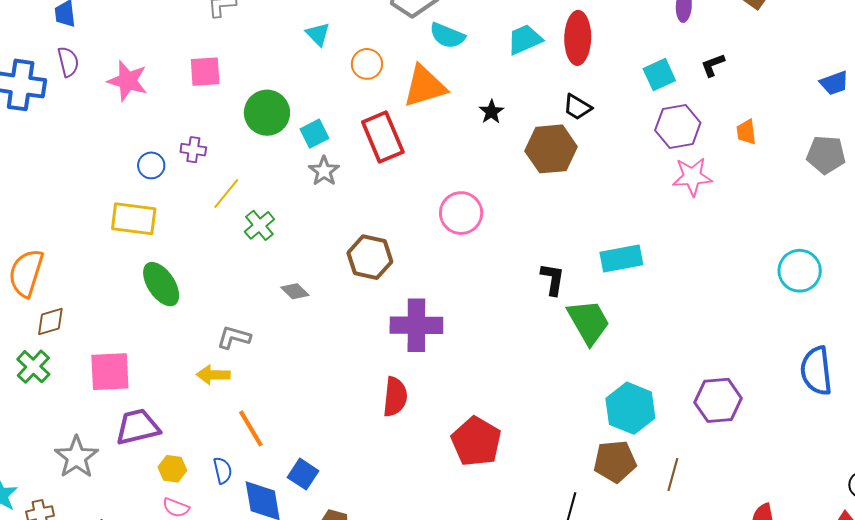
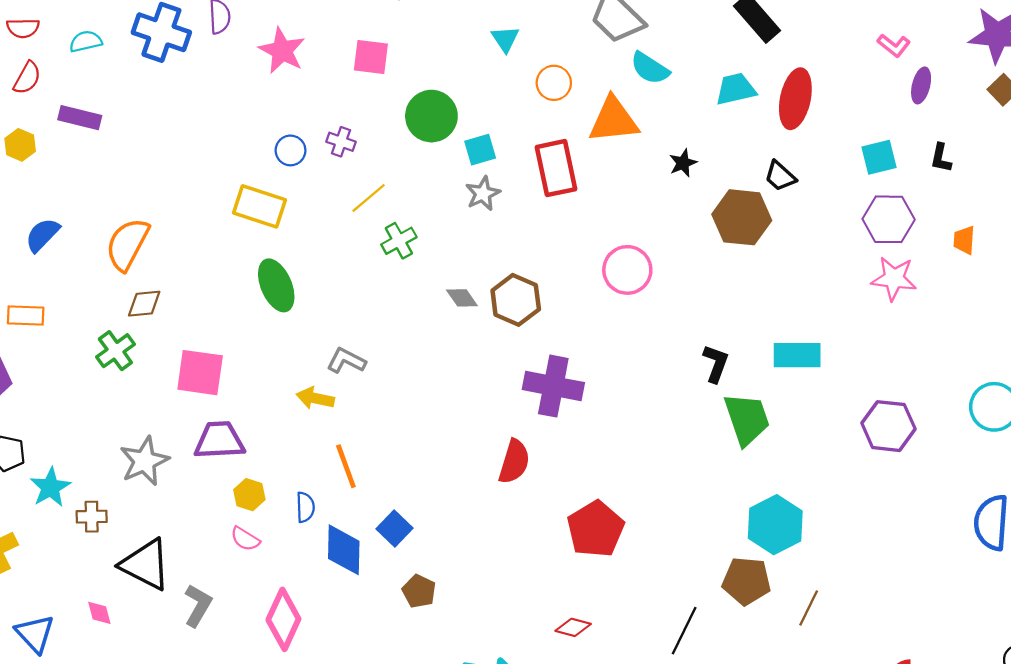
black L-shape: (713, 65) -> (941, 158), turned -68
gray diamond: (295, 291) -> (462, 298), moved
purple hexagon: (718, 400) -> (888, 426), moved

